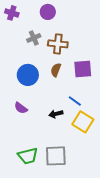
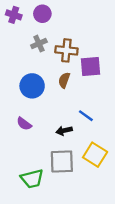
purple circle: (48, 12) -> (42, 14), moved
purple square: (83, 69) -> (90, 66), moved
yellow square: (83, 122) -> (95, 155), moved
gray square: (56, 156) -> (62, 162), moved

